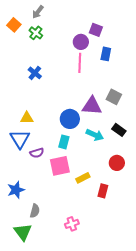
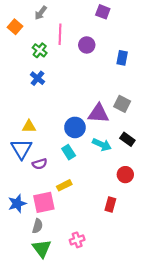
purple square: (96, 30) -> (103, 12), moved
green cross: (36, 33) -> (40, 50), moved
blue rectangle: (106, 54) -> (122, 58), moved
pink line: (80, 63) -> (60, 34), moved
cyan rectangle: (64, 142) -> (69, 152), turned -48
pink square: (60, 166) -> (44, 202), moved
yellow rectangle: (83, 178) -> (64, 185), moved
green triangle: (23, 232) -> (42, 248), moved

